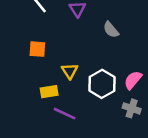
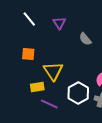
yellow triangle: (70, 71) -> (53, 71), size x1.5
white hexagon: (102, 84) -> (78, 93), moved

